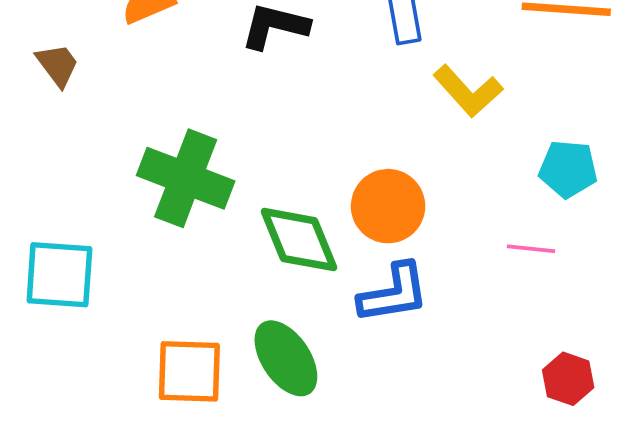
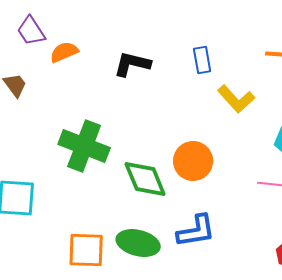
blue L-shape: (394, 293) -> (196, 231), moved
green ellipse: (286, 358) -> (138, 243), turned -42

